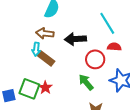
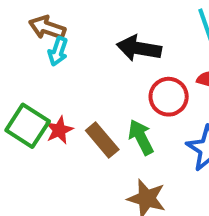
brown arrow: (45, 33) -> (47, 28), moved
brown rectangle: (46, 58) -> (102, 140), moved

